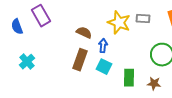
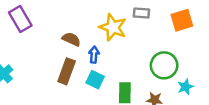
gray rectangle: (143, 19) -> (141, 13), moved

